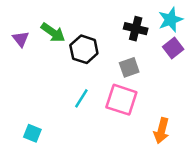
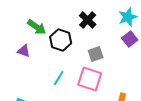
black cross: (136, 29) -> (88, 20), moved, turned 30
purple triangle: (21, 39) -> (24, 51), moved, turned -32

